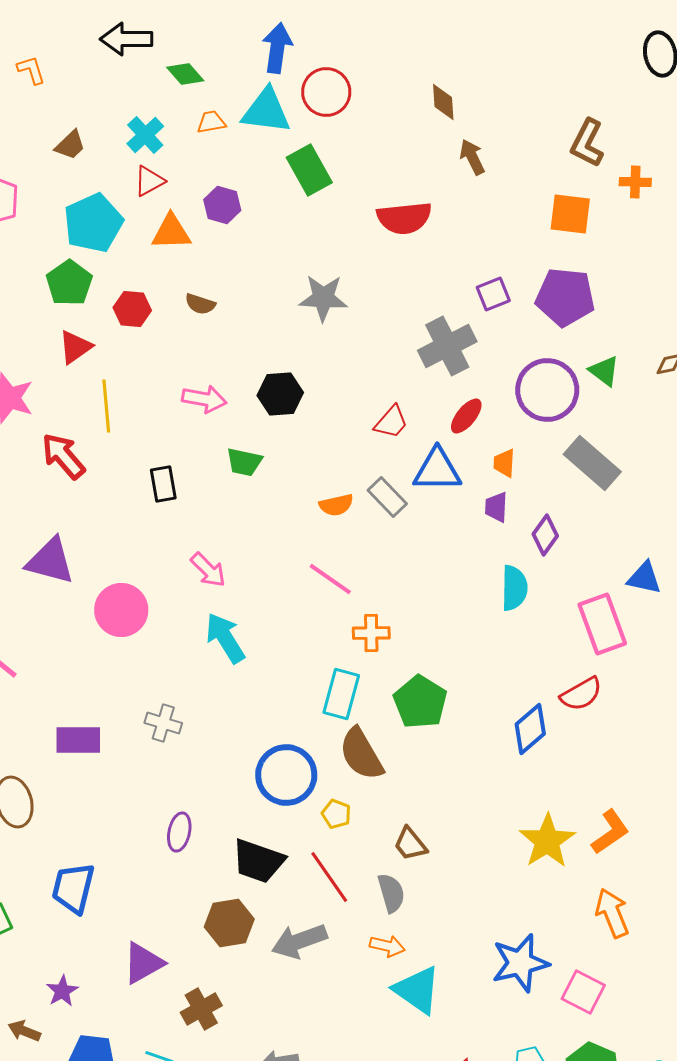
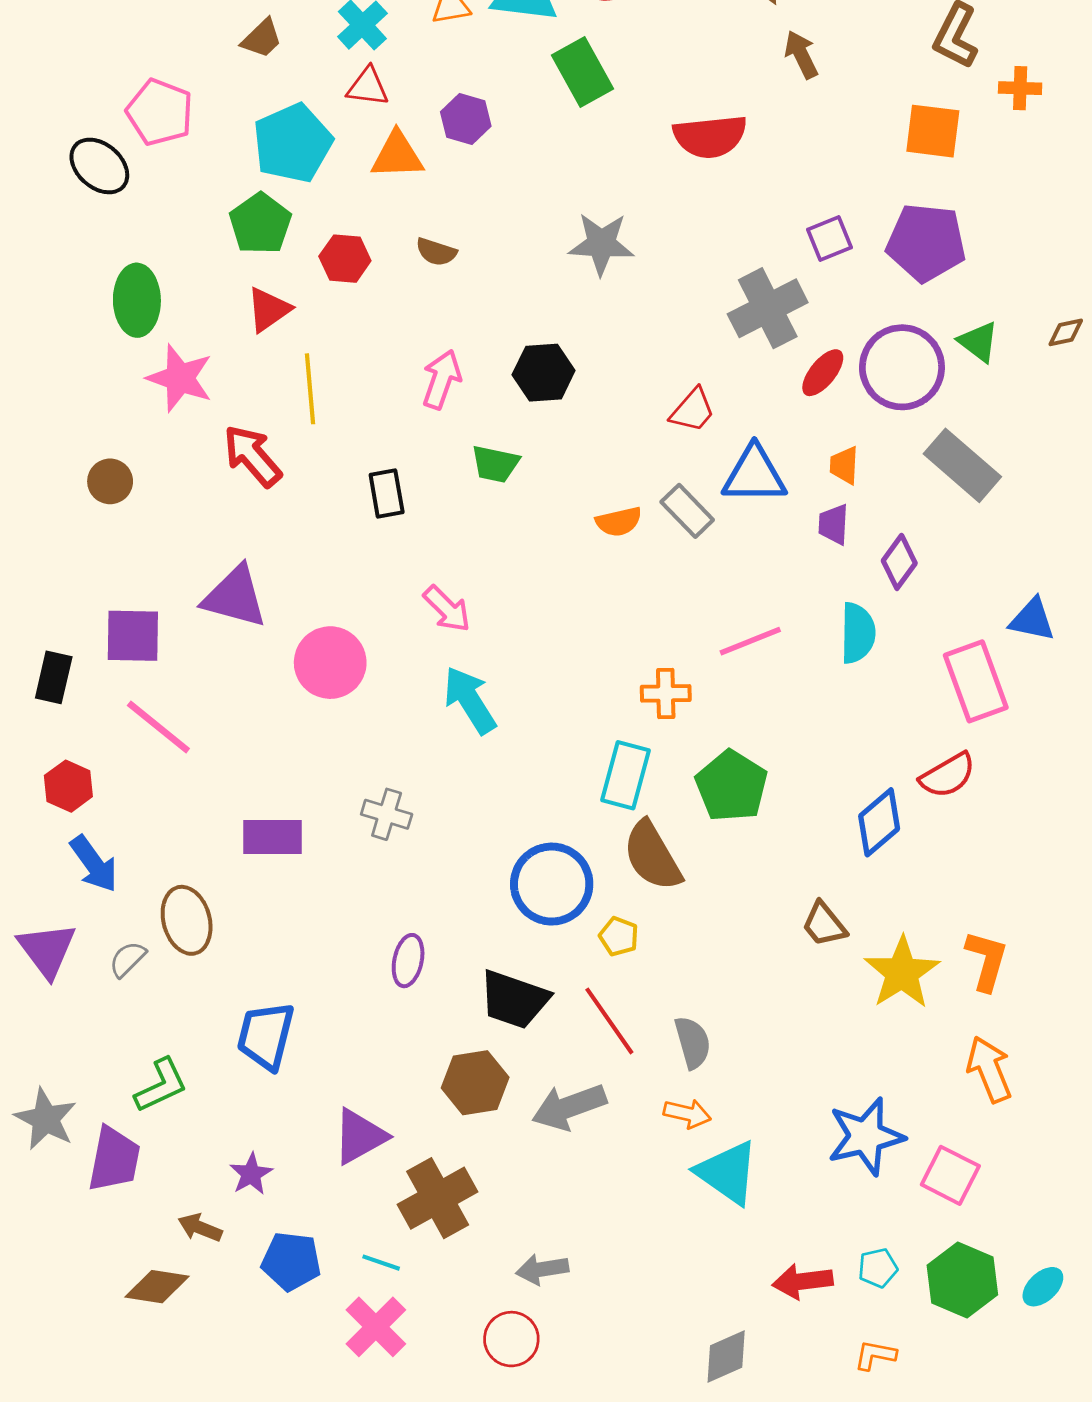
red triangle: (149, 181) -> (368, 87), turned 36
pink arrow: (204, 399) -> (442, 379), turned -81
red ellipse: (466, 416) -> (823, 373), moved
pink line: (330, 579) -> (750, 641), moved, turned -57
orange L-shape: (610, 832) -> (987, 961), turned -39
brown trapezoid: (410, 844) -> (824, 924), moved
brown cross: (201, 1009) -> (438, 1198), size x1.4

